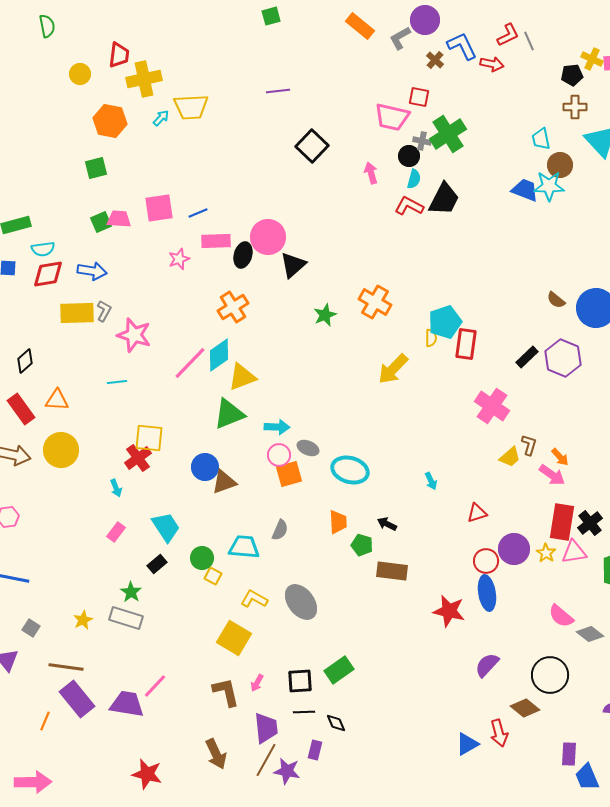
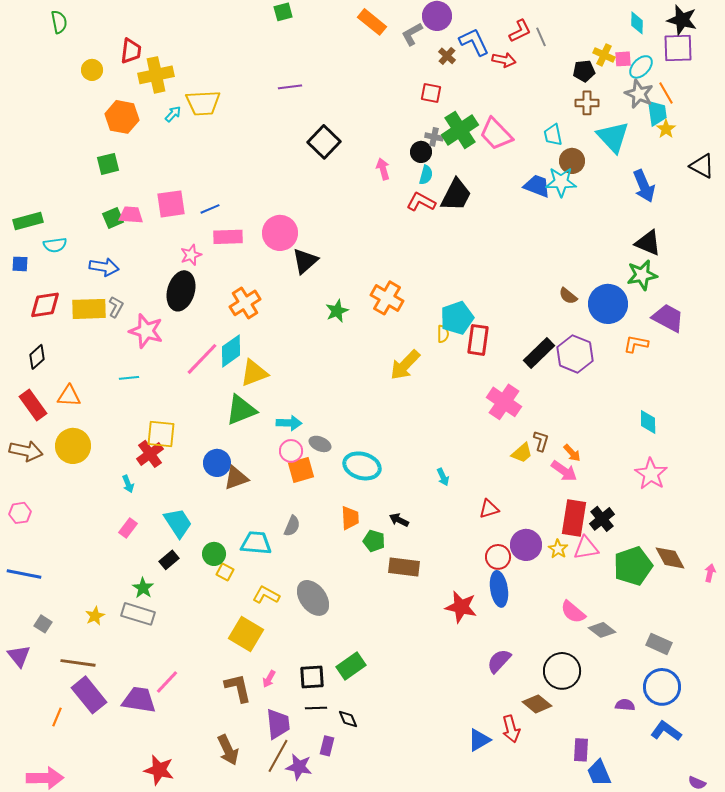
pink trapezoid: (392, 117) -> (496, 134), moved, turned 33
black ellipse: (243, 255) -> (181, 291), moved, size x1.5
red diamond: (48, 274) -> (45, 305), moved
black rectangle: (527, 357) -> (539, 353), size x1.4

